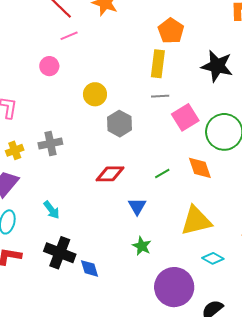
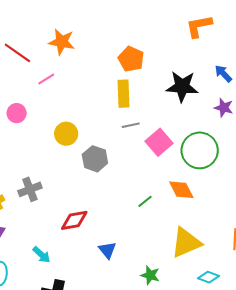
pink line: (69, 36) -> (46, 79), moved
red diamond: (110, 174) -> (74, 220), moved
blue triangle: (137, 206) -> (107, 250), moved
green star: (142, 246) -> (150, 275), moved

